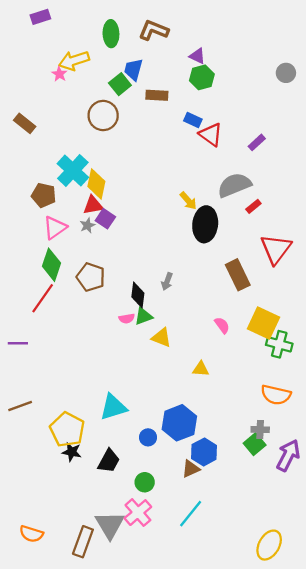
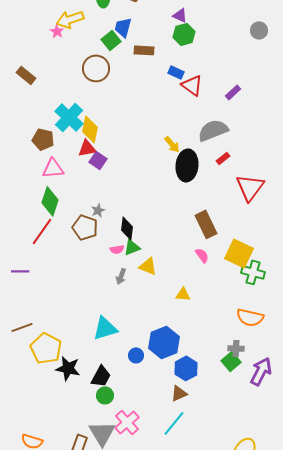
red rectangle: (253, 206) -> (223, 158), moved
gray star: (87, 225) -> (98, 210), moved
pink triangle: (55, 228) -> (53, 168), turned 30
brown rectangle: (238, 275) -> (206, 224), moved
brown pentagon: (91, 277) -> (85, 227), moved
gray arrow: (167, 281) -> (121, 276), moved
yellow pentagon: (67, 430) -> (46, 348), moved
black star: (72, 452) -> (68, 368), size x1.4
brown triangle: (191, 469) -> (179, 393), moved
green circle: (145, 482) -> (105, 395), moved

